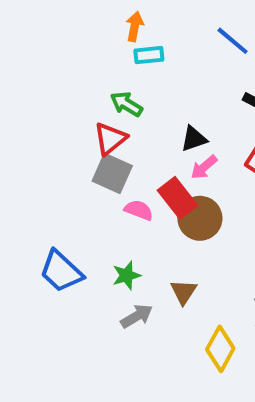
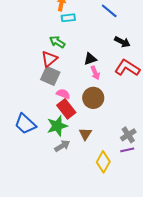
pink arrow: (204, 167) -> (95, 73), turned -72
red rectangle: (177, 198) -> (66, 109), moved
green star: (126, 275) -> (57, 126), size x1.5

